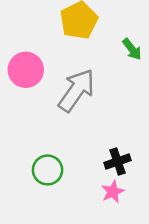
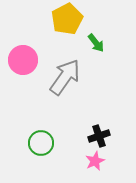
green arrow: (132, 49) -> (96, 43), moved

